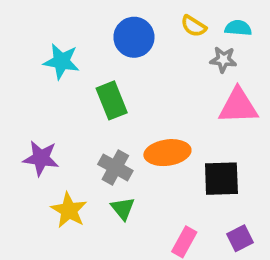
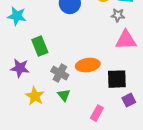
cyan star: (61, 61) -> (17, 16), moved
green rectangle: (112, 100) -> (40, 46), moved
purple square: (240, 238) -> (129, 100), moved

